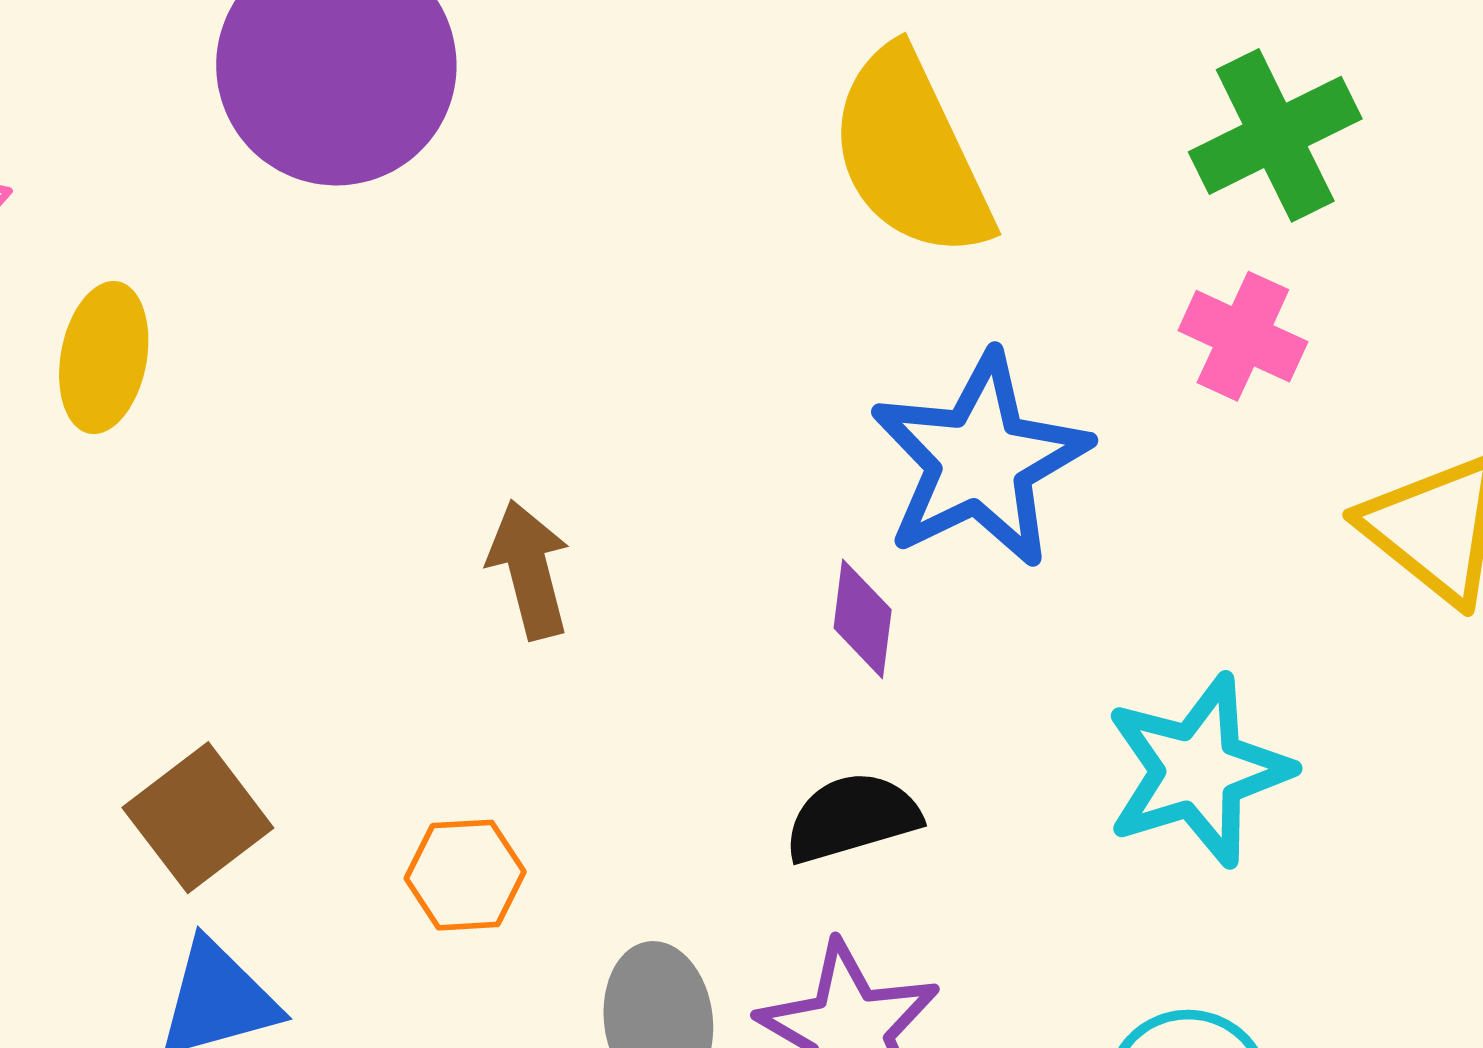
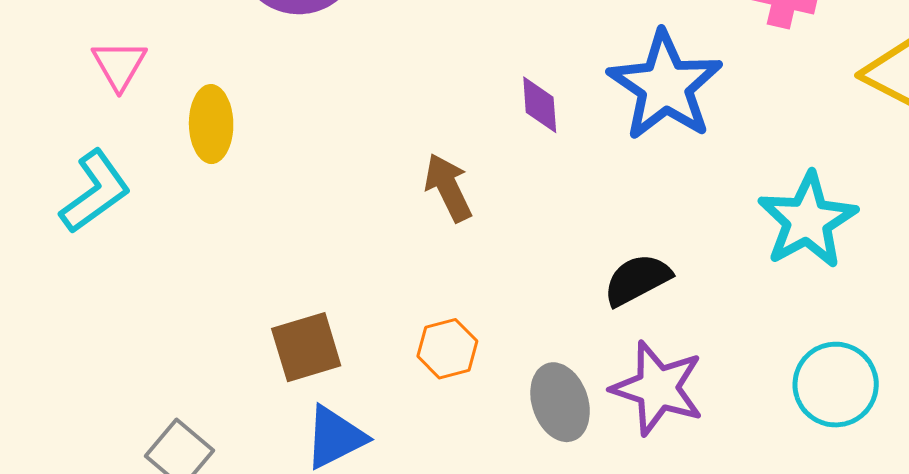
purple diamond: (863, 619) -> (540, 105), moved
brown square: (198, 818) -> (306, 347), turned 32

